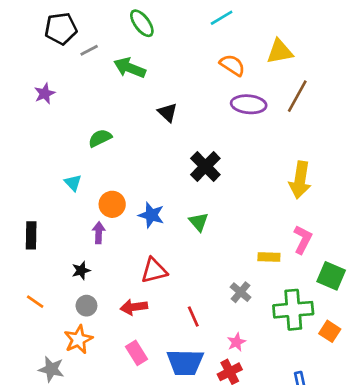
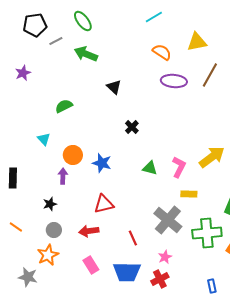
green ellipse: (142, 23) -> (83, 21), moved
black cross: (205, 166) -> (132, 127), moved, size x0.6
yellow arrow: (300, 180) -> (212, 157), moved, turned -136
green triangle: (199, 222) -> (150, 168), moved, turned -35
pink L-shape: (303, 239) -> (179, 167), moved
gray cross: (241, 292) -> (168, 220), size x1.8

